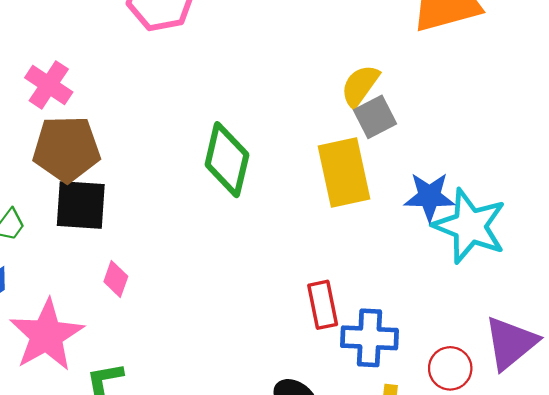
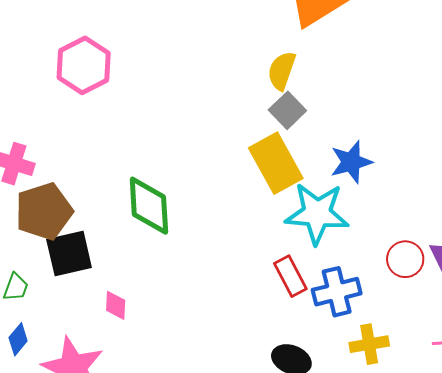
yellow semicircle: (360, 86) -> (282, 71), moved
green diamond: (227, 160) -> (149, 206), moved
cyan star: (470, 226) -> (317, 213), moved
red circle: (450, 368) -> (405, 259), moved

